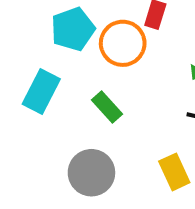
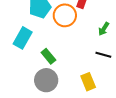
green rectangle: (107, 107) -> (48, 56), moved

